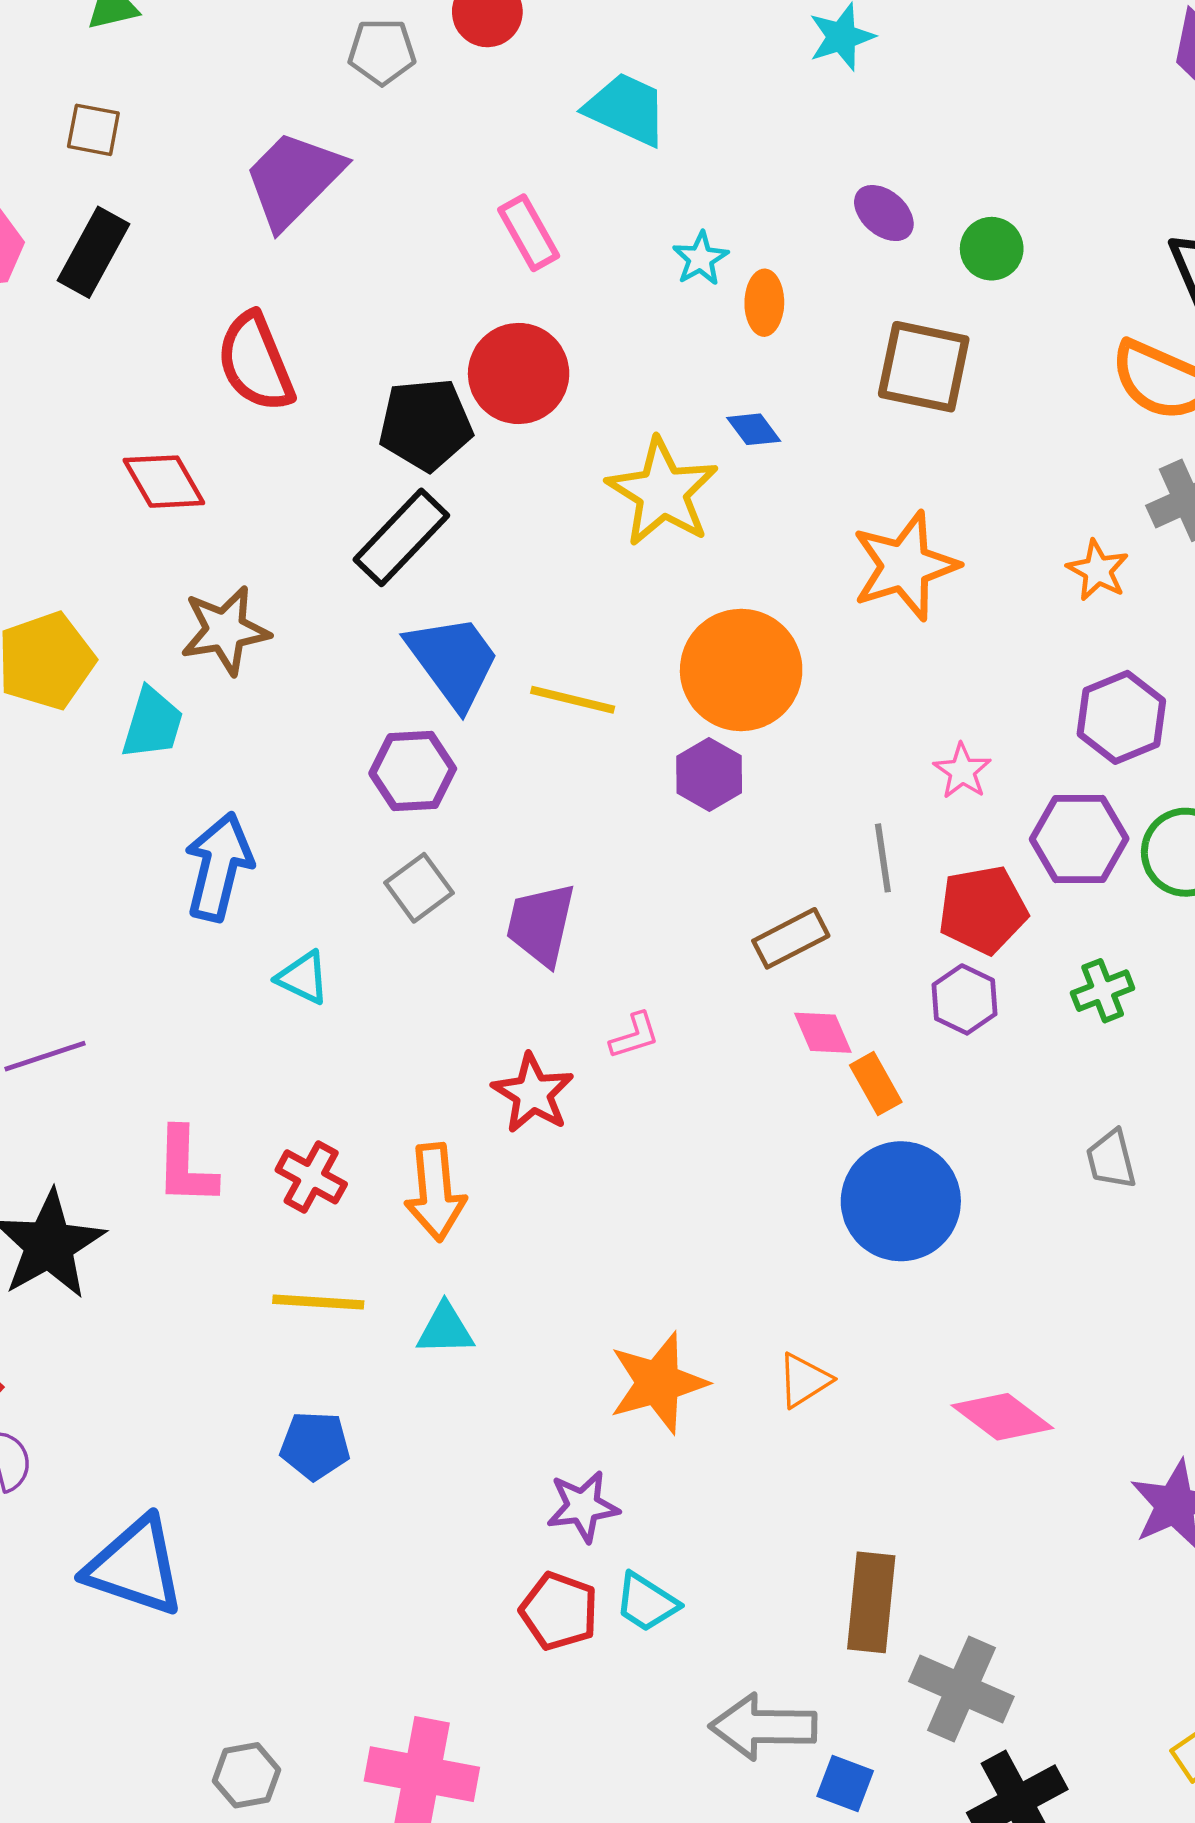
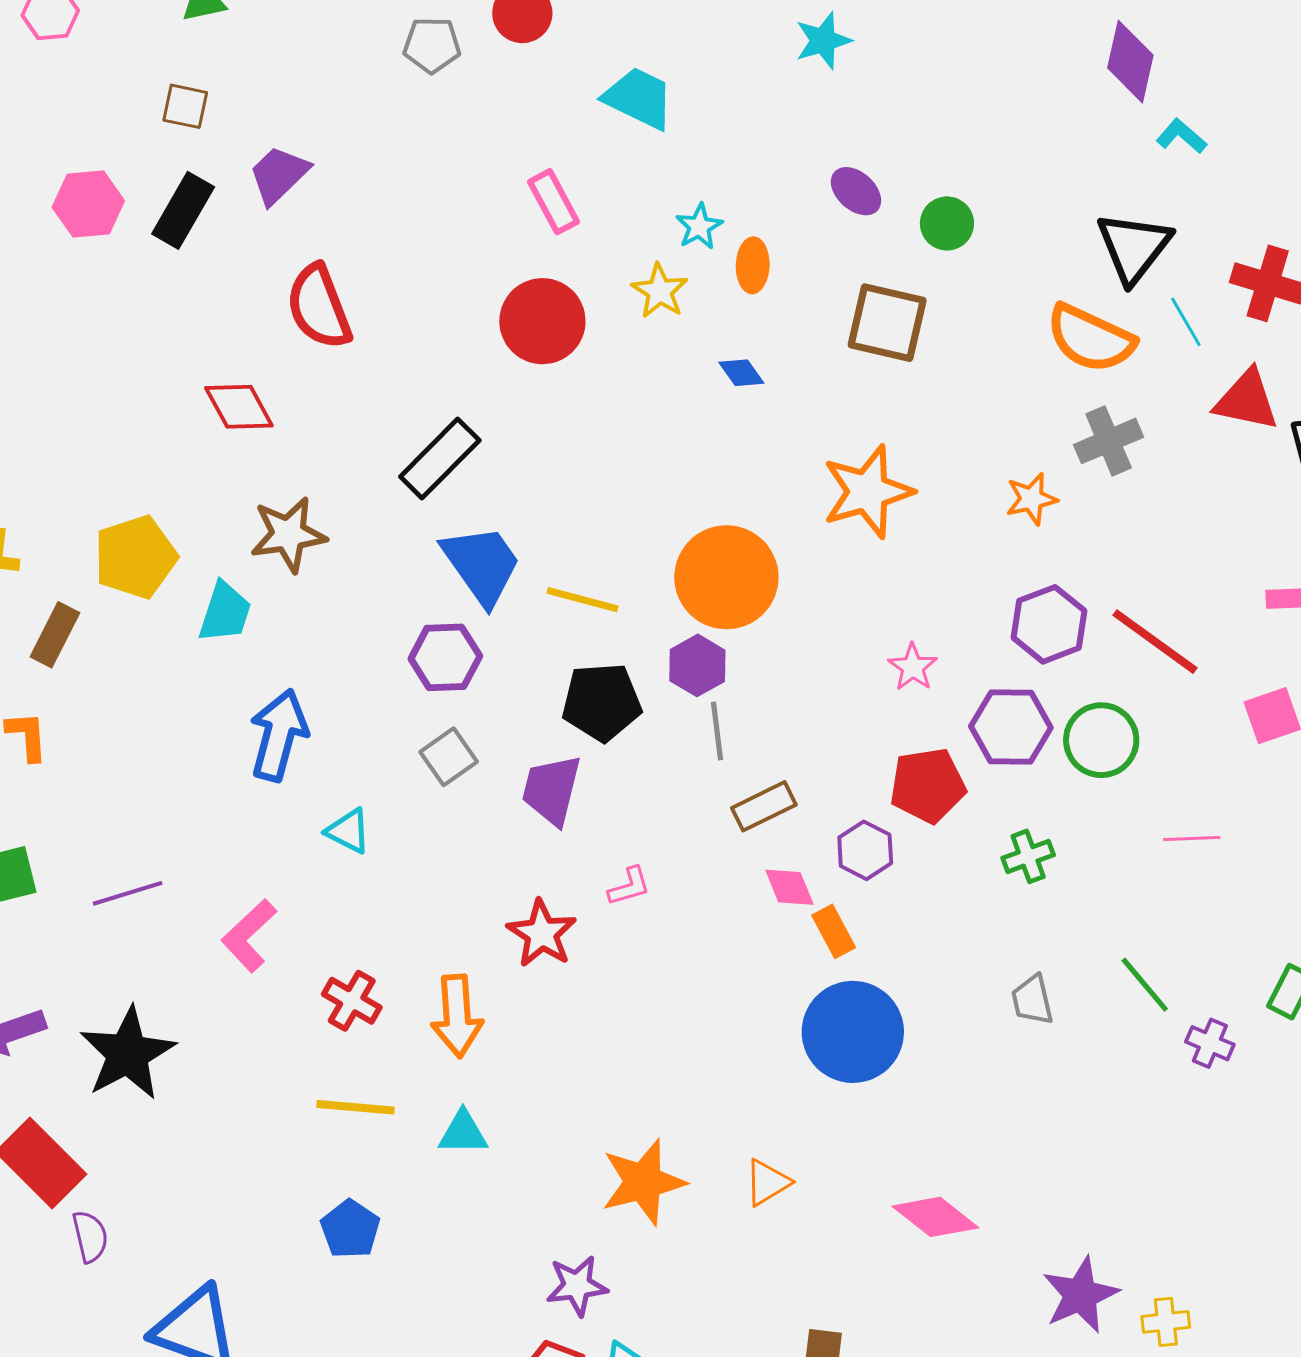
purple trapezoid: (293, 179) -> (279, 175), moved, size x0.7
black pentagon: (426, 424) -> (602, 702), moved
yellow star: (662, 492) -> (660, 291), moved, size x0.6
orange star: (1098, 570) -> (1031, 499), turned 30
gray line: (883, 858) -> (717, 731), moved
purple hexagon: (964, 999) -> (865, 850), moved
pink L-shape: (186, 1166) -> (249, 936), moved, turned 44
blue pentagon: (315, 1445) -> (350, 1229), turned 30

